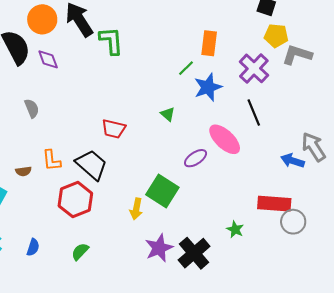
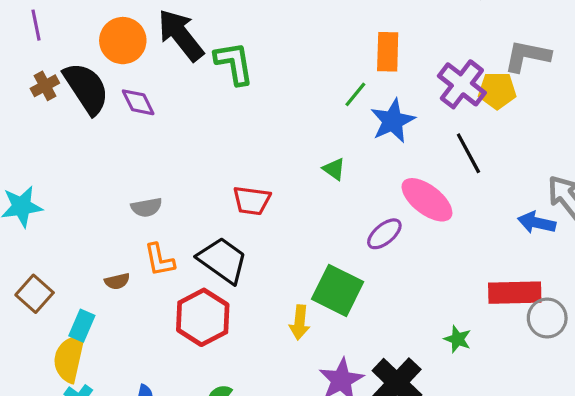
yellow pentagon: (276, 36) -> (497, 90), moved
gray semicircle: (32, 108) -> (146, 207), moved, turned 108

